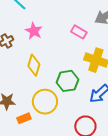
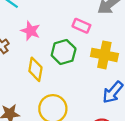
green hexagon: (67, 81) -> (64, 52), moved

